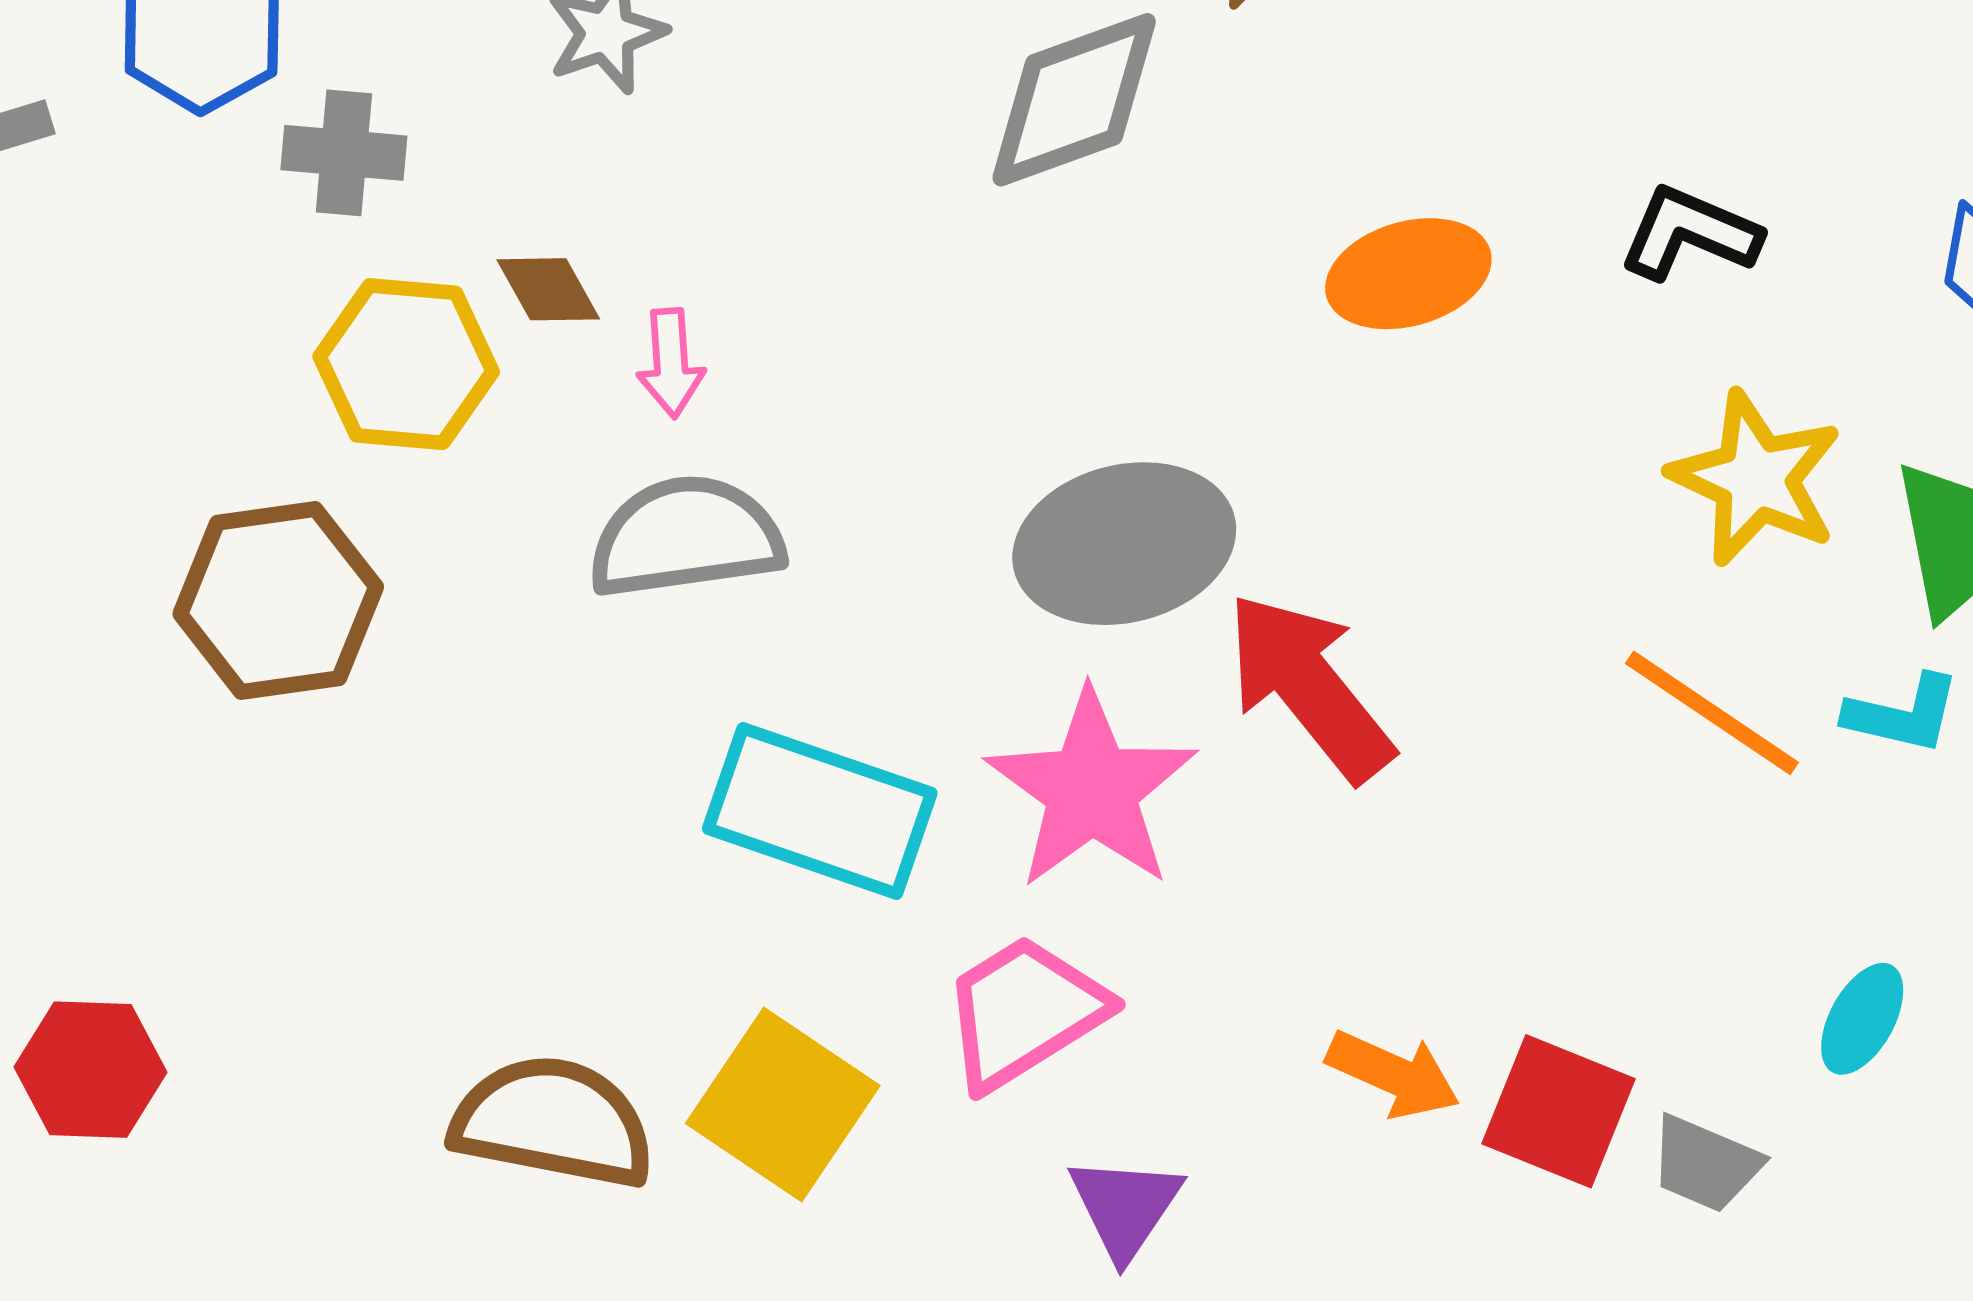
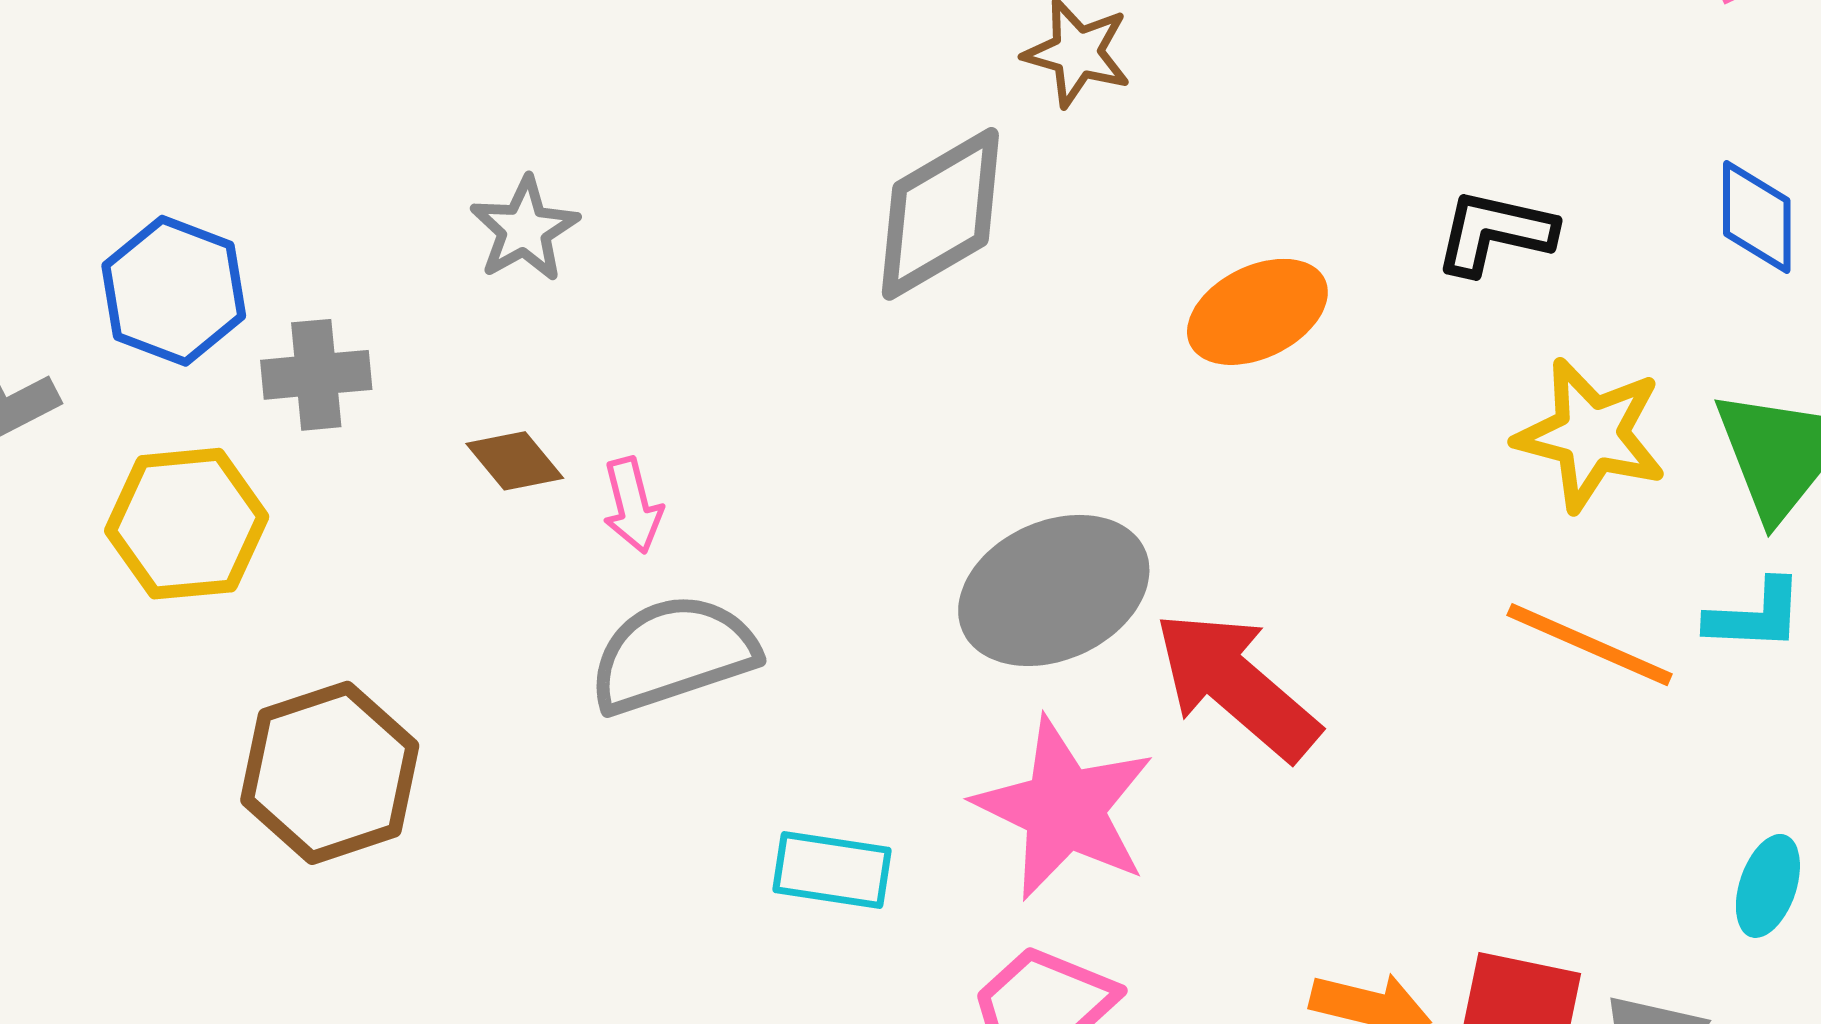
yellow hexagon: (406, 364) -> (187, 524), moved
cyan rectangle: (820, 811) -> (832, 870), size x0.6

